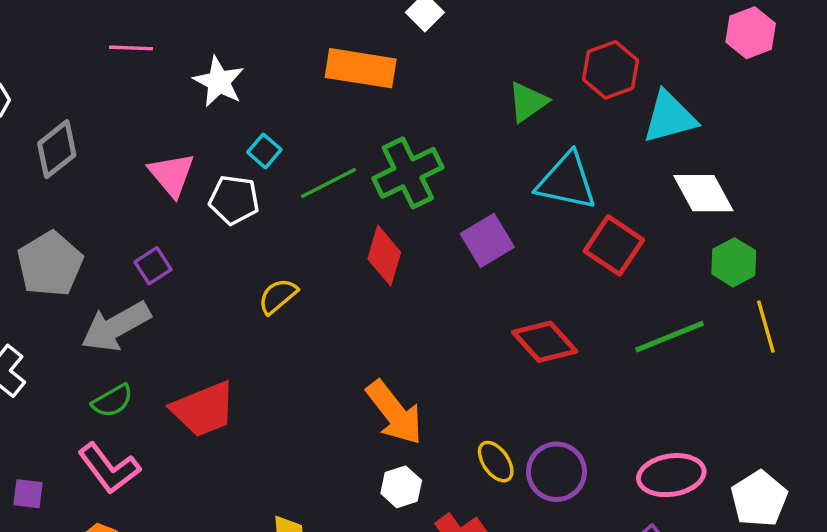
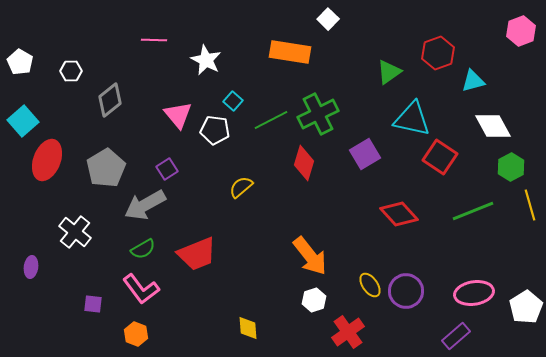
cyan triangle: (670, 117) -> (473, 81), size x0.7

